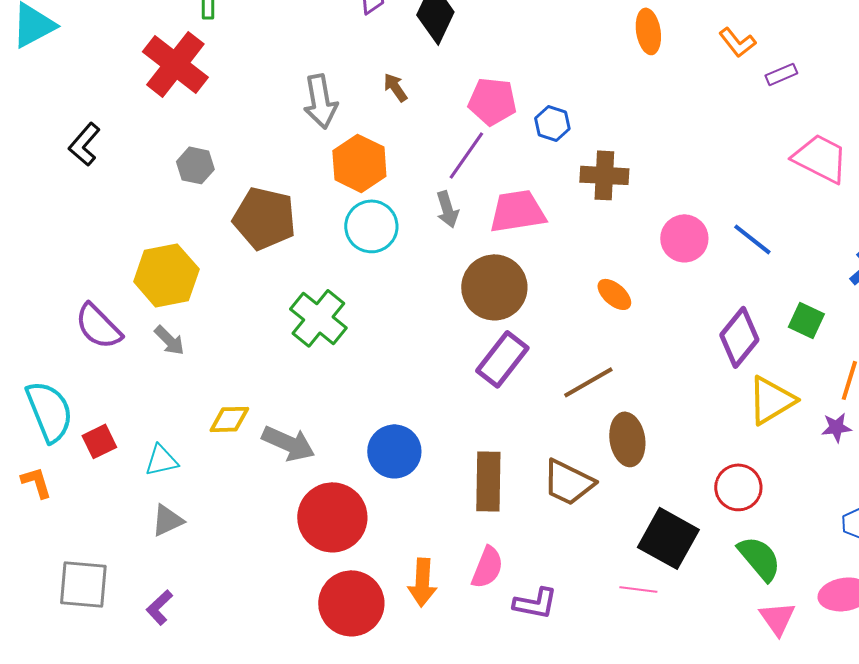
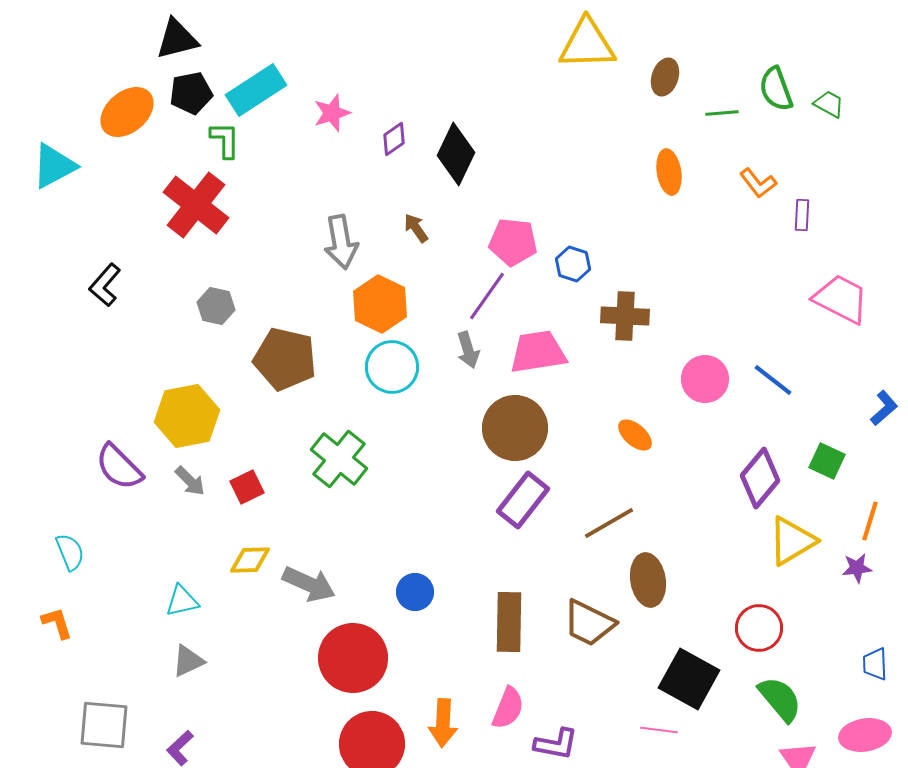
purple rectangle: (781, 74) -> (802, 215), turned -64
cyan semicircle: (49, 411) -> (70, 552), size x0.6
red square: (99, 441) -> (247, 487), moved
blue circle: (394, 451) -> (415, 592), size x0.7

